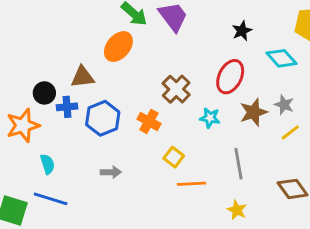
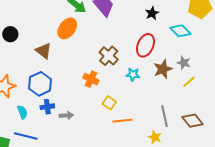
brown triangle: (83, 77) -> (44, 51), turned 48
black circle: (44, 93) -> (10, 34), moved
blue cross: (67, 107) -> (47, 107), moved
blue hexagon: (103, 118) -> (40, 84), moved
gray line: (239, 164) -> (164, 116), moved

